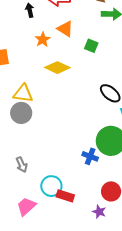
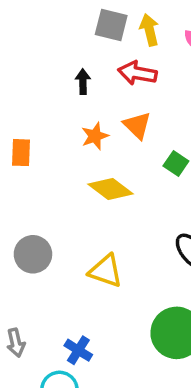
yellow triangle: (23, 93) -> (106, 271), moved
blue cross: (90, 156) -> (78, 350), moved

